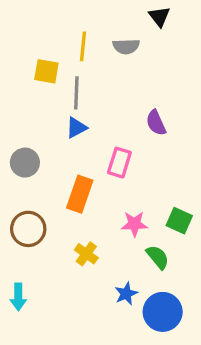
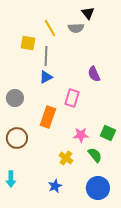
black triangle: (159, 17) -> (88, 13), moved
yellow line: (83, 46) -> (50, 28), turned -36
yellow cross: (86, 254) -> (66, 158), moved
blue star: (126, 294) -> (55, 186), moved

